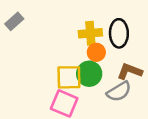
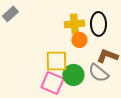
green circle: (89, 74) -> (73, 75), moved
gray semicircle: (119, 92) -> (98, 73), turned 70

